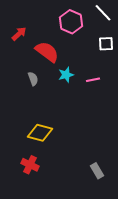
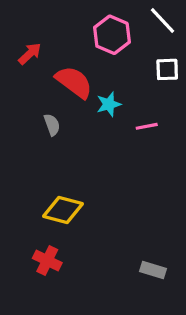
cyan star: (66, 75) -> (109, 104), moved
gray rectangle: (97, 171) -> (153, 270), turned -42

